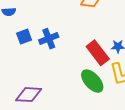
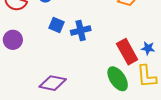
blue square: (24, 37) -> (57, 25), turned 35

